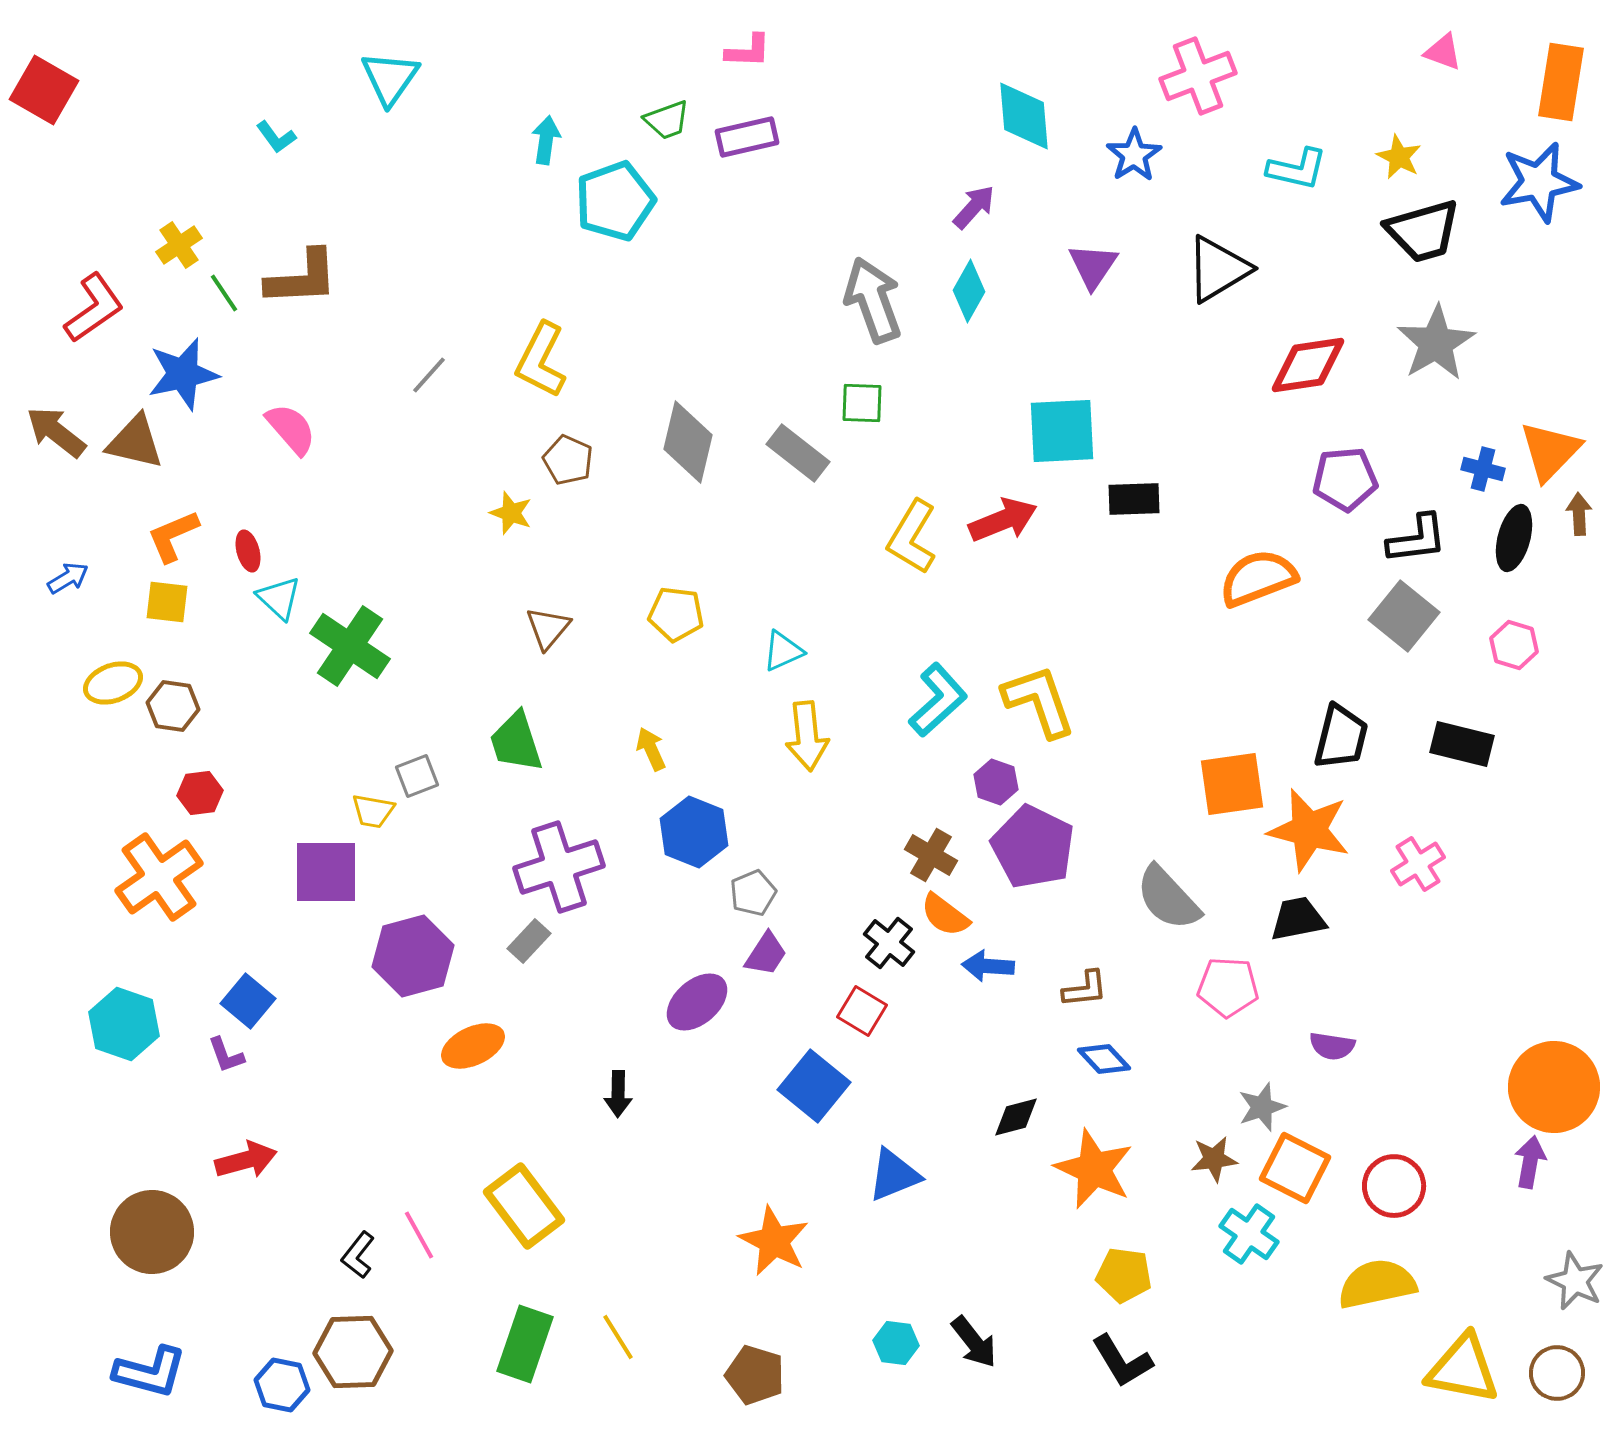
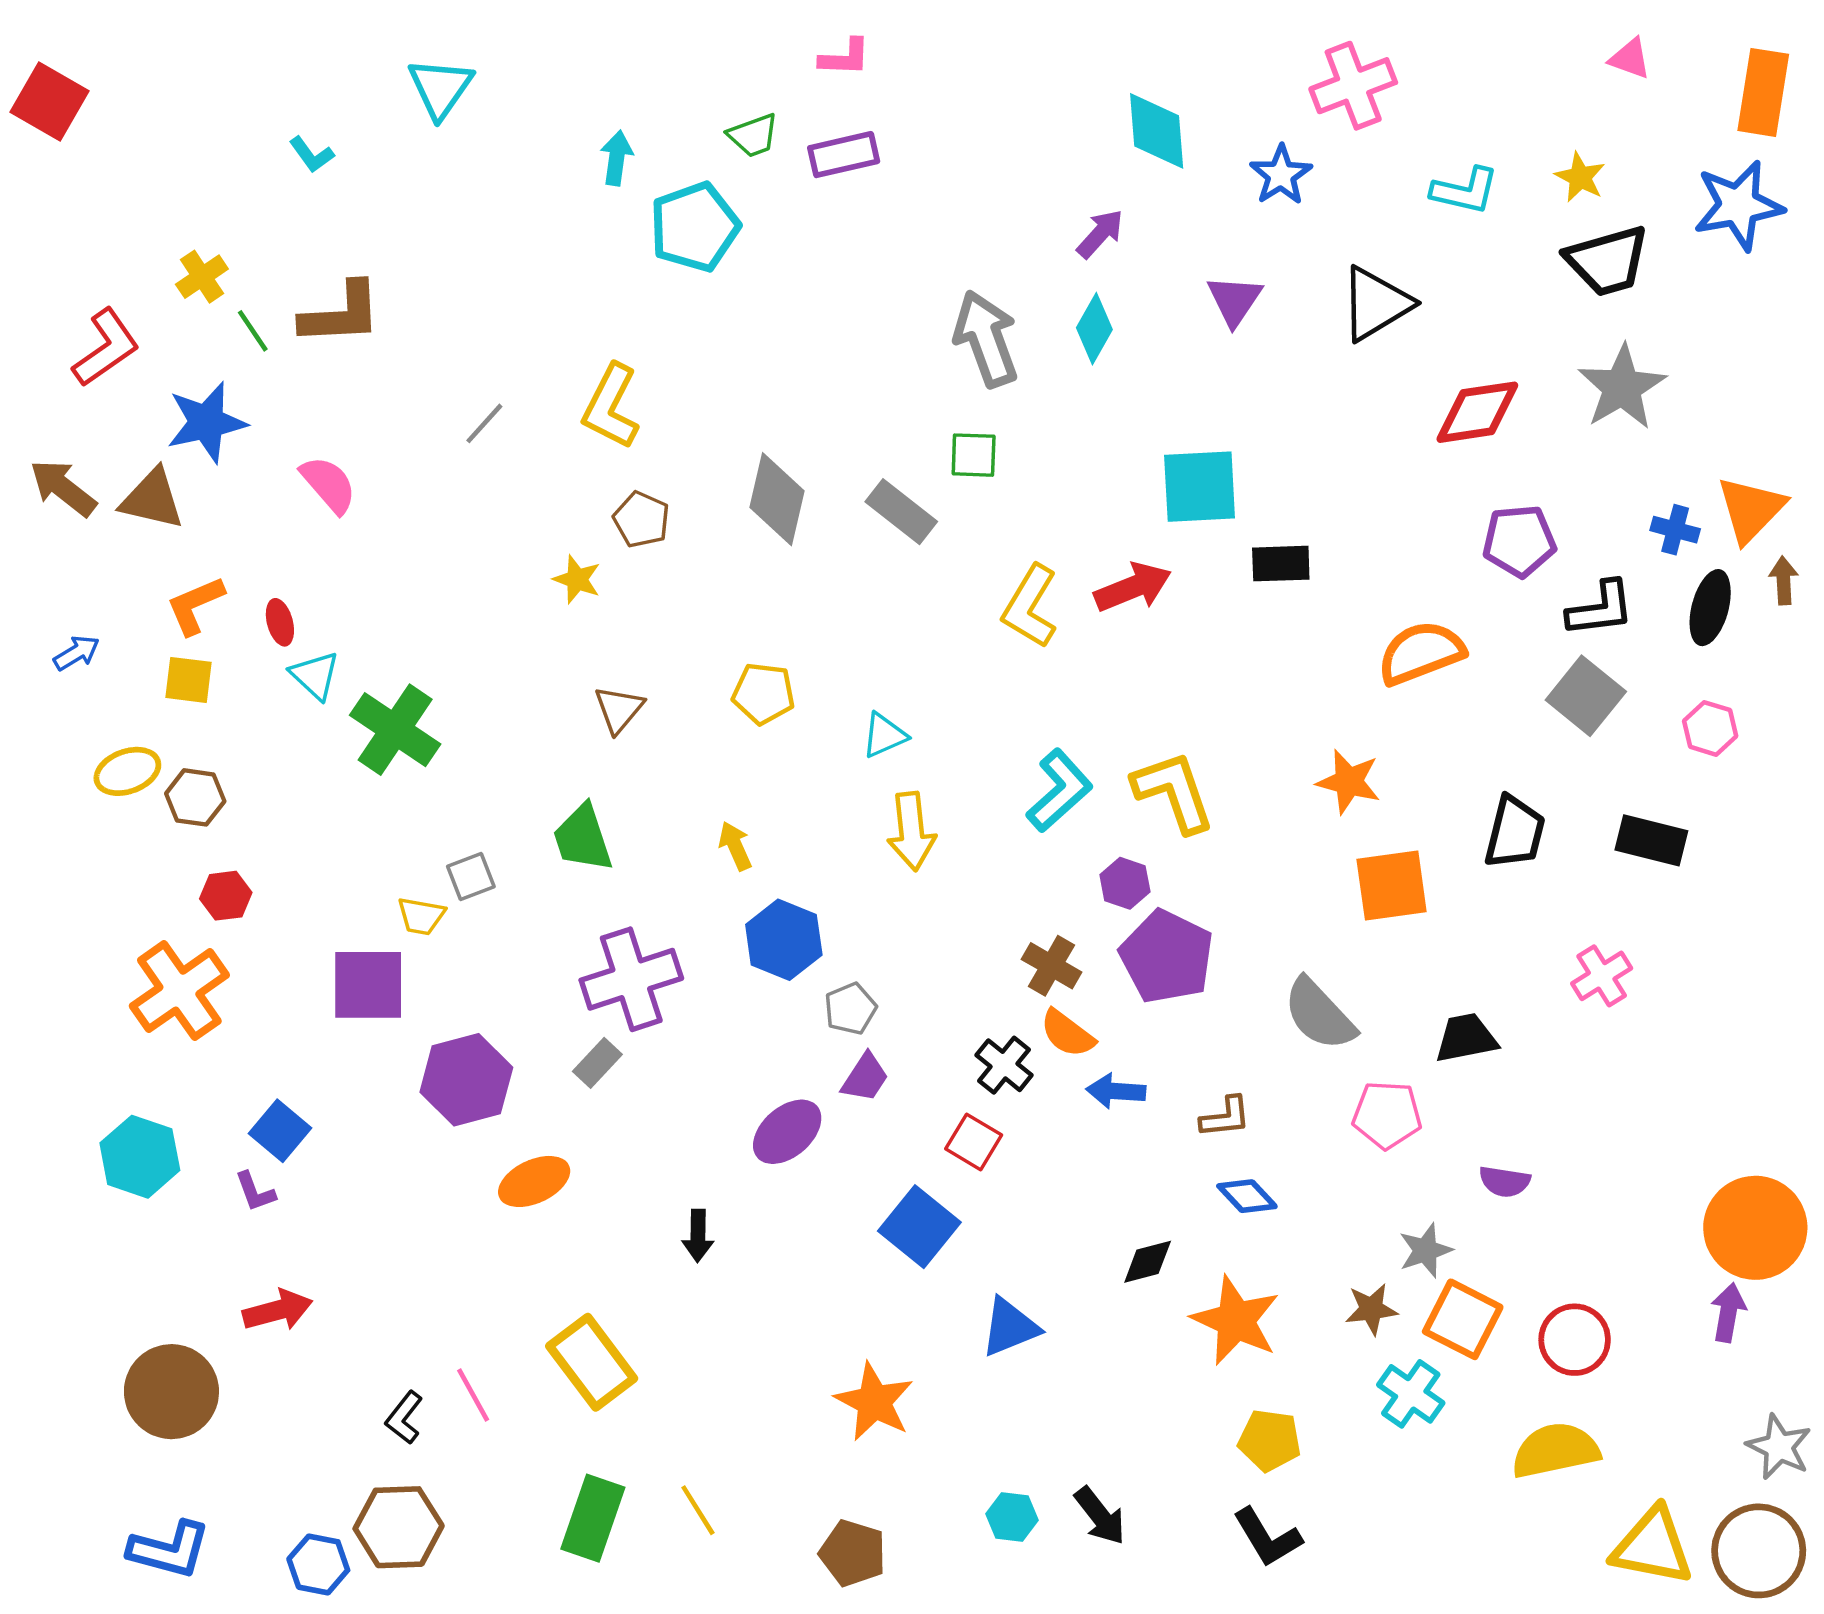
orange star: (1309, 830) -> (1349, 782), moved, size x0.7
brown circle: (1557, 1373) -> (1759, 1551), size x1.5

